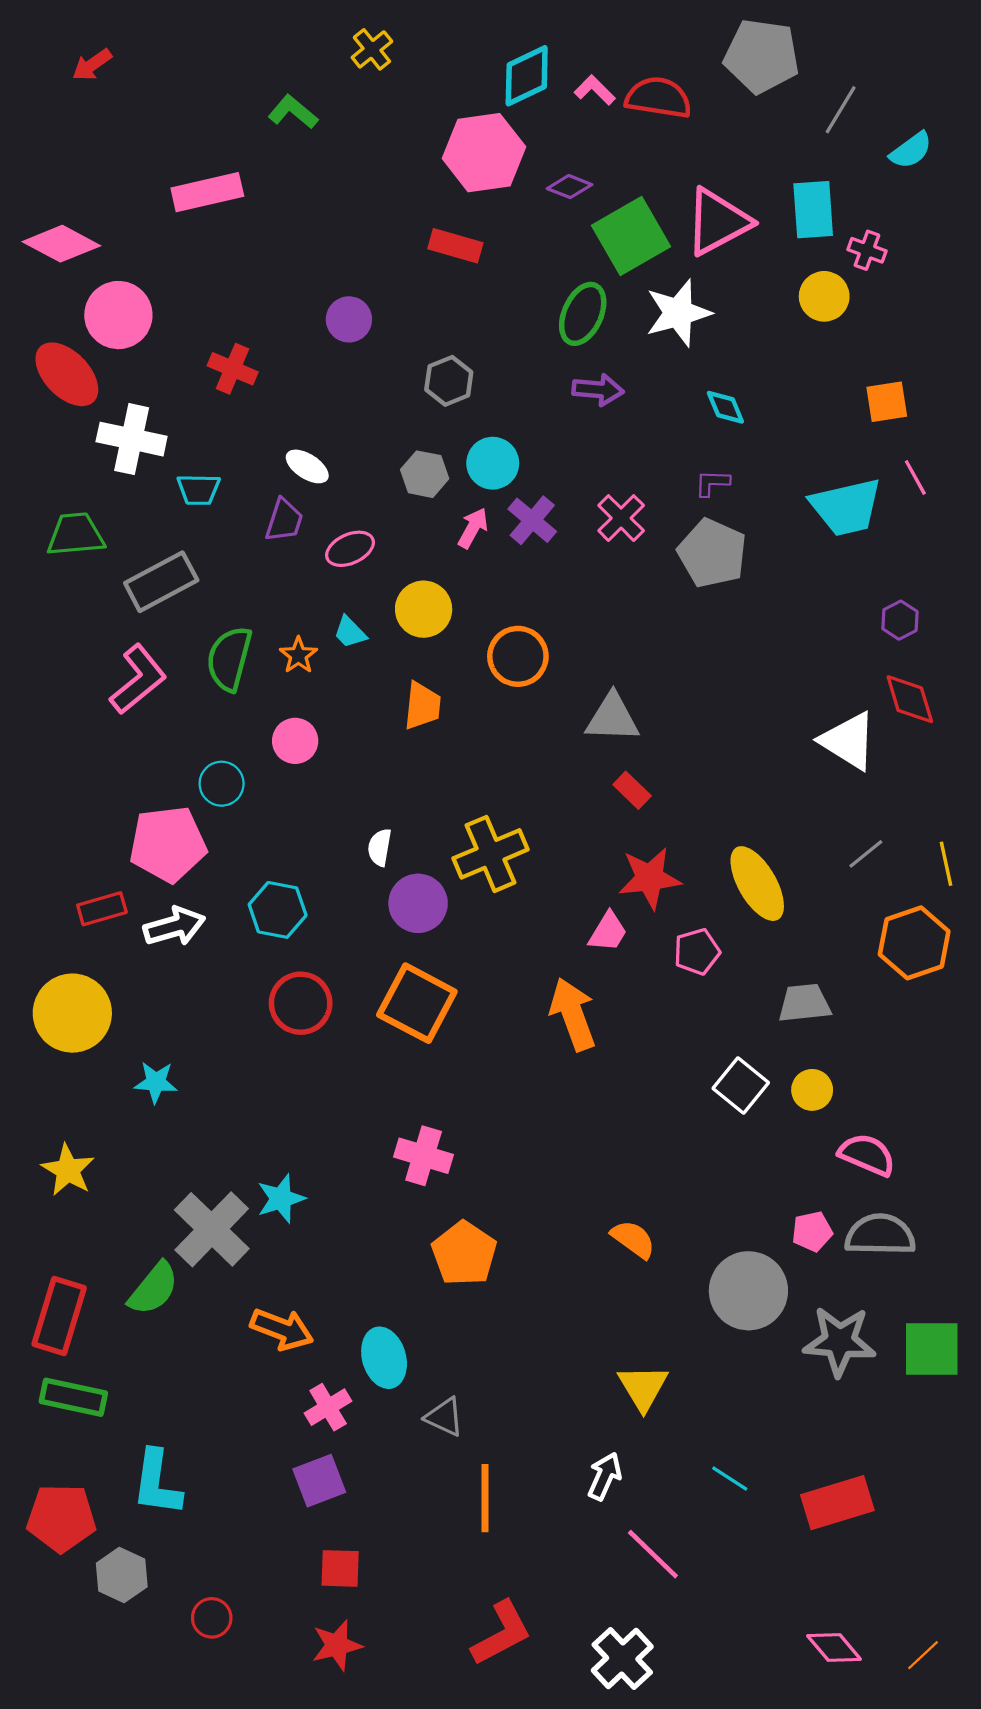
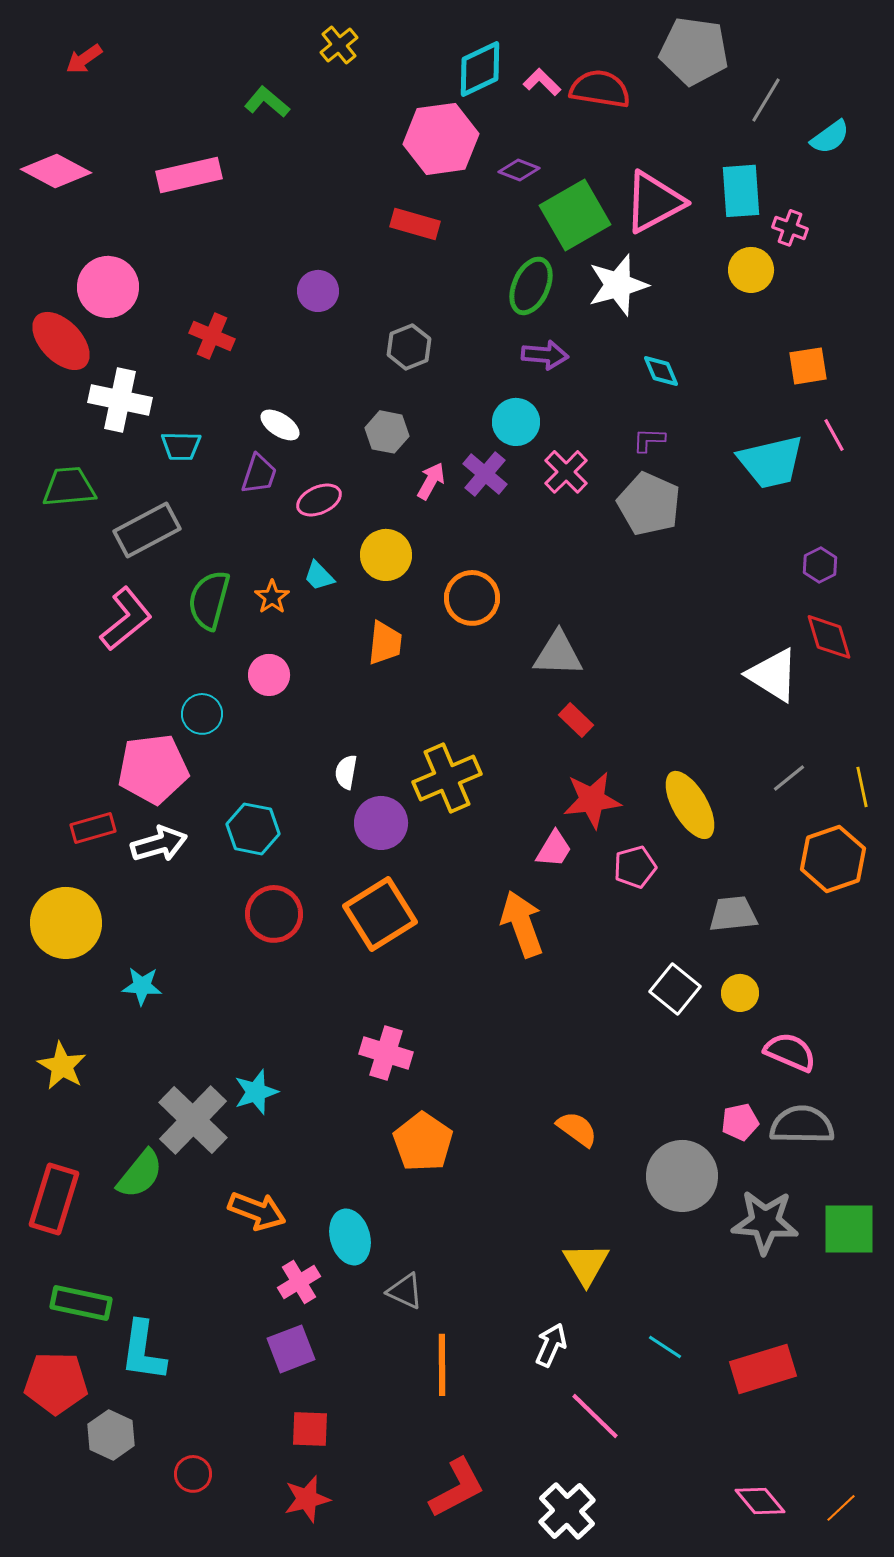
pink diamond: (61, 244) -> (56, 171), moved
cyan circle: (493, 463) -> (516, 422), moved
orange square: (417, 1003) -> (380, 914), turned 30
green rectangle: (73, 1397) -> (81, 1303), moved

